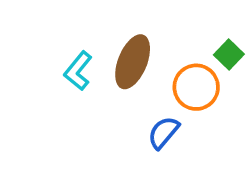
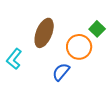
cyan L-shape: (78, 71) -> (14, 59), moved

